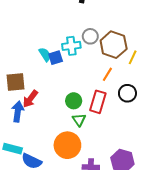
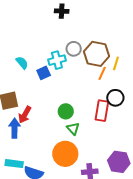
cyan semicircle: (45, 54) -> (22, 63), moved
orange line: (107, 74) -> (102, 73), moved
red rectangle: (98, 102) -> (102, 111), moved

